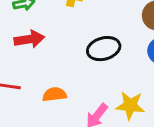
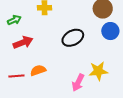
orange semicircle: (55, 94) -> (38, 70), moved

